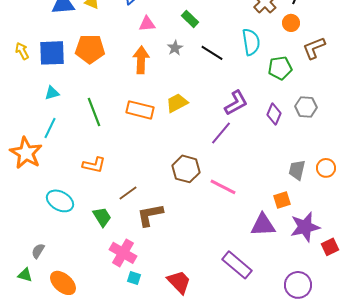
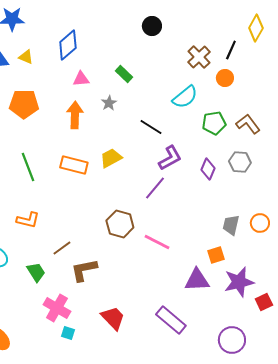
cyan semicircle: (251, 42) -> (185, 97), turned 60
brown L-shape: (314, 48) -> (248, 124), moved, turned 75
black line: (212, 53) -> (151, 127), moved
red trapezoid: (179, 282) -> (113, 318), moved

